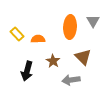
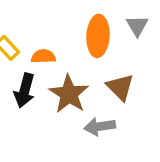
brown star: (53, 61) -> (69, 94), size x1.6
black arrow: (27, 71) -> (25, 91), moved

